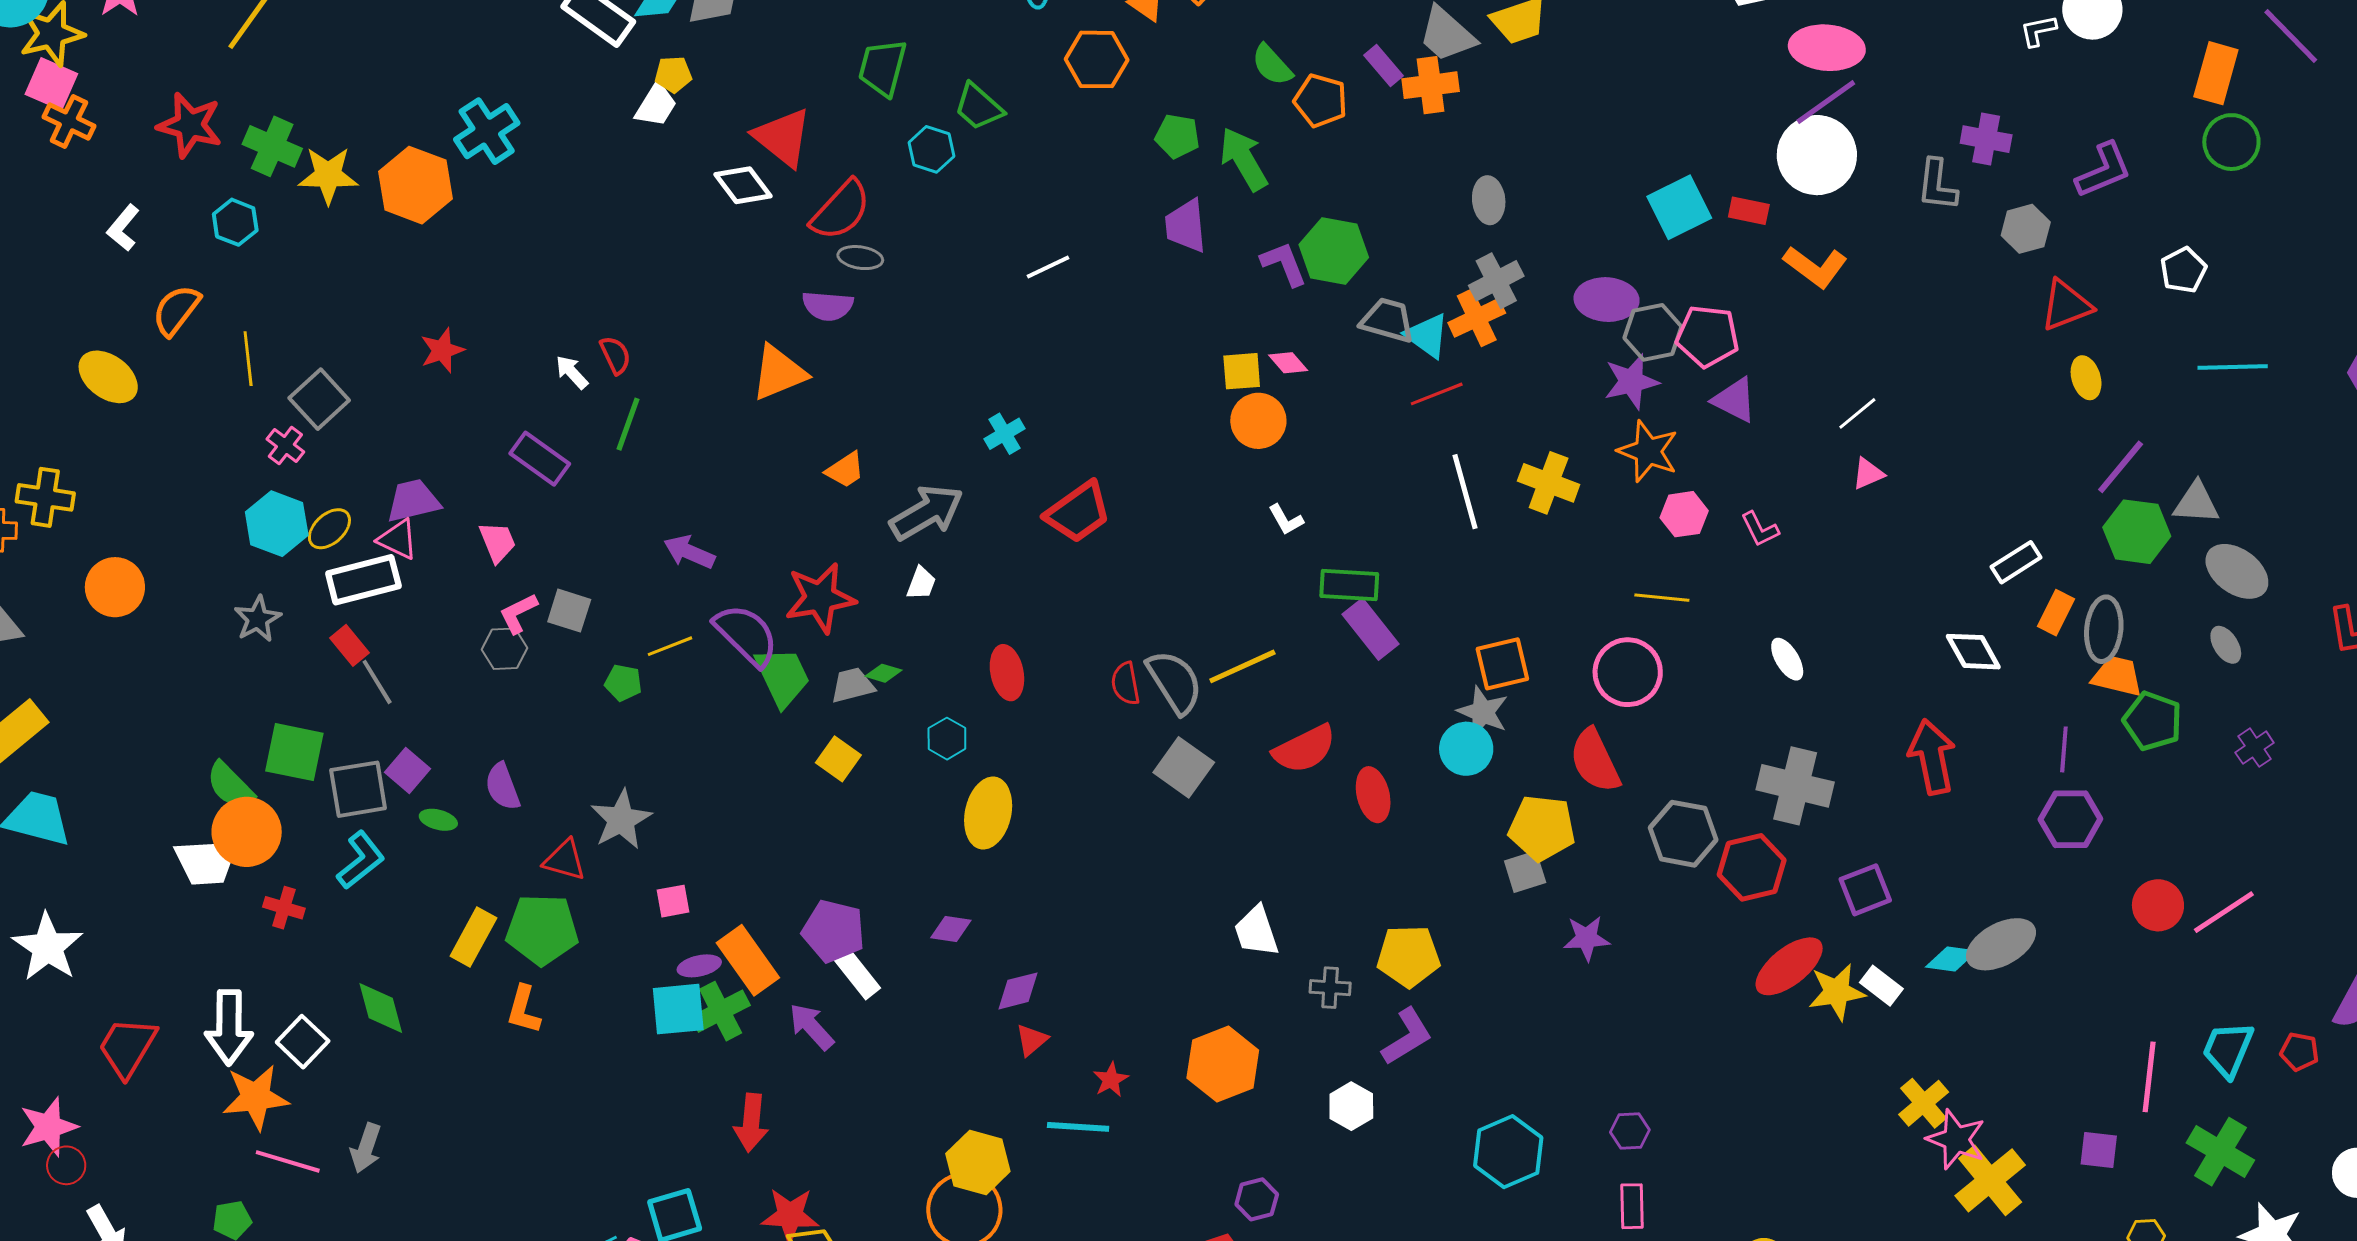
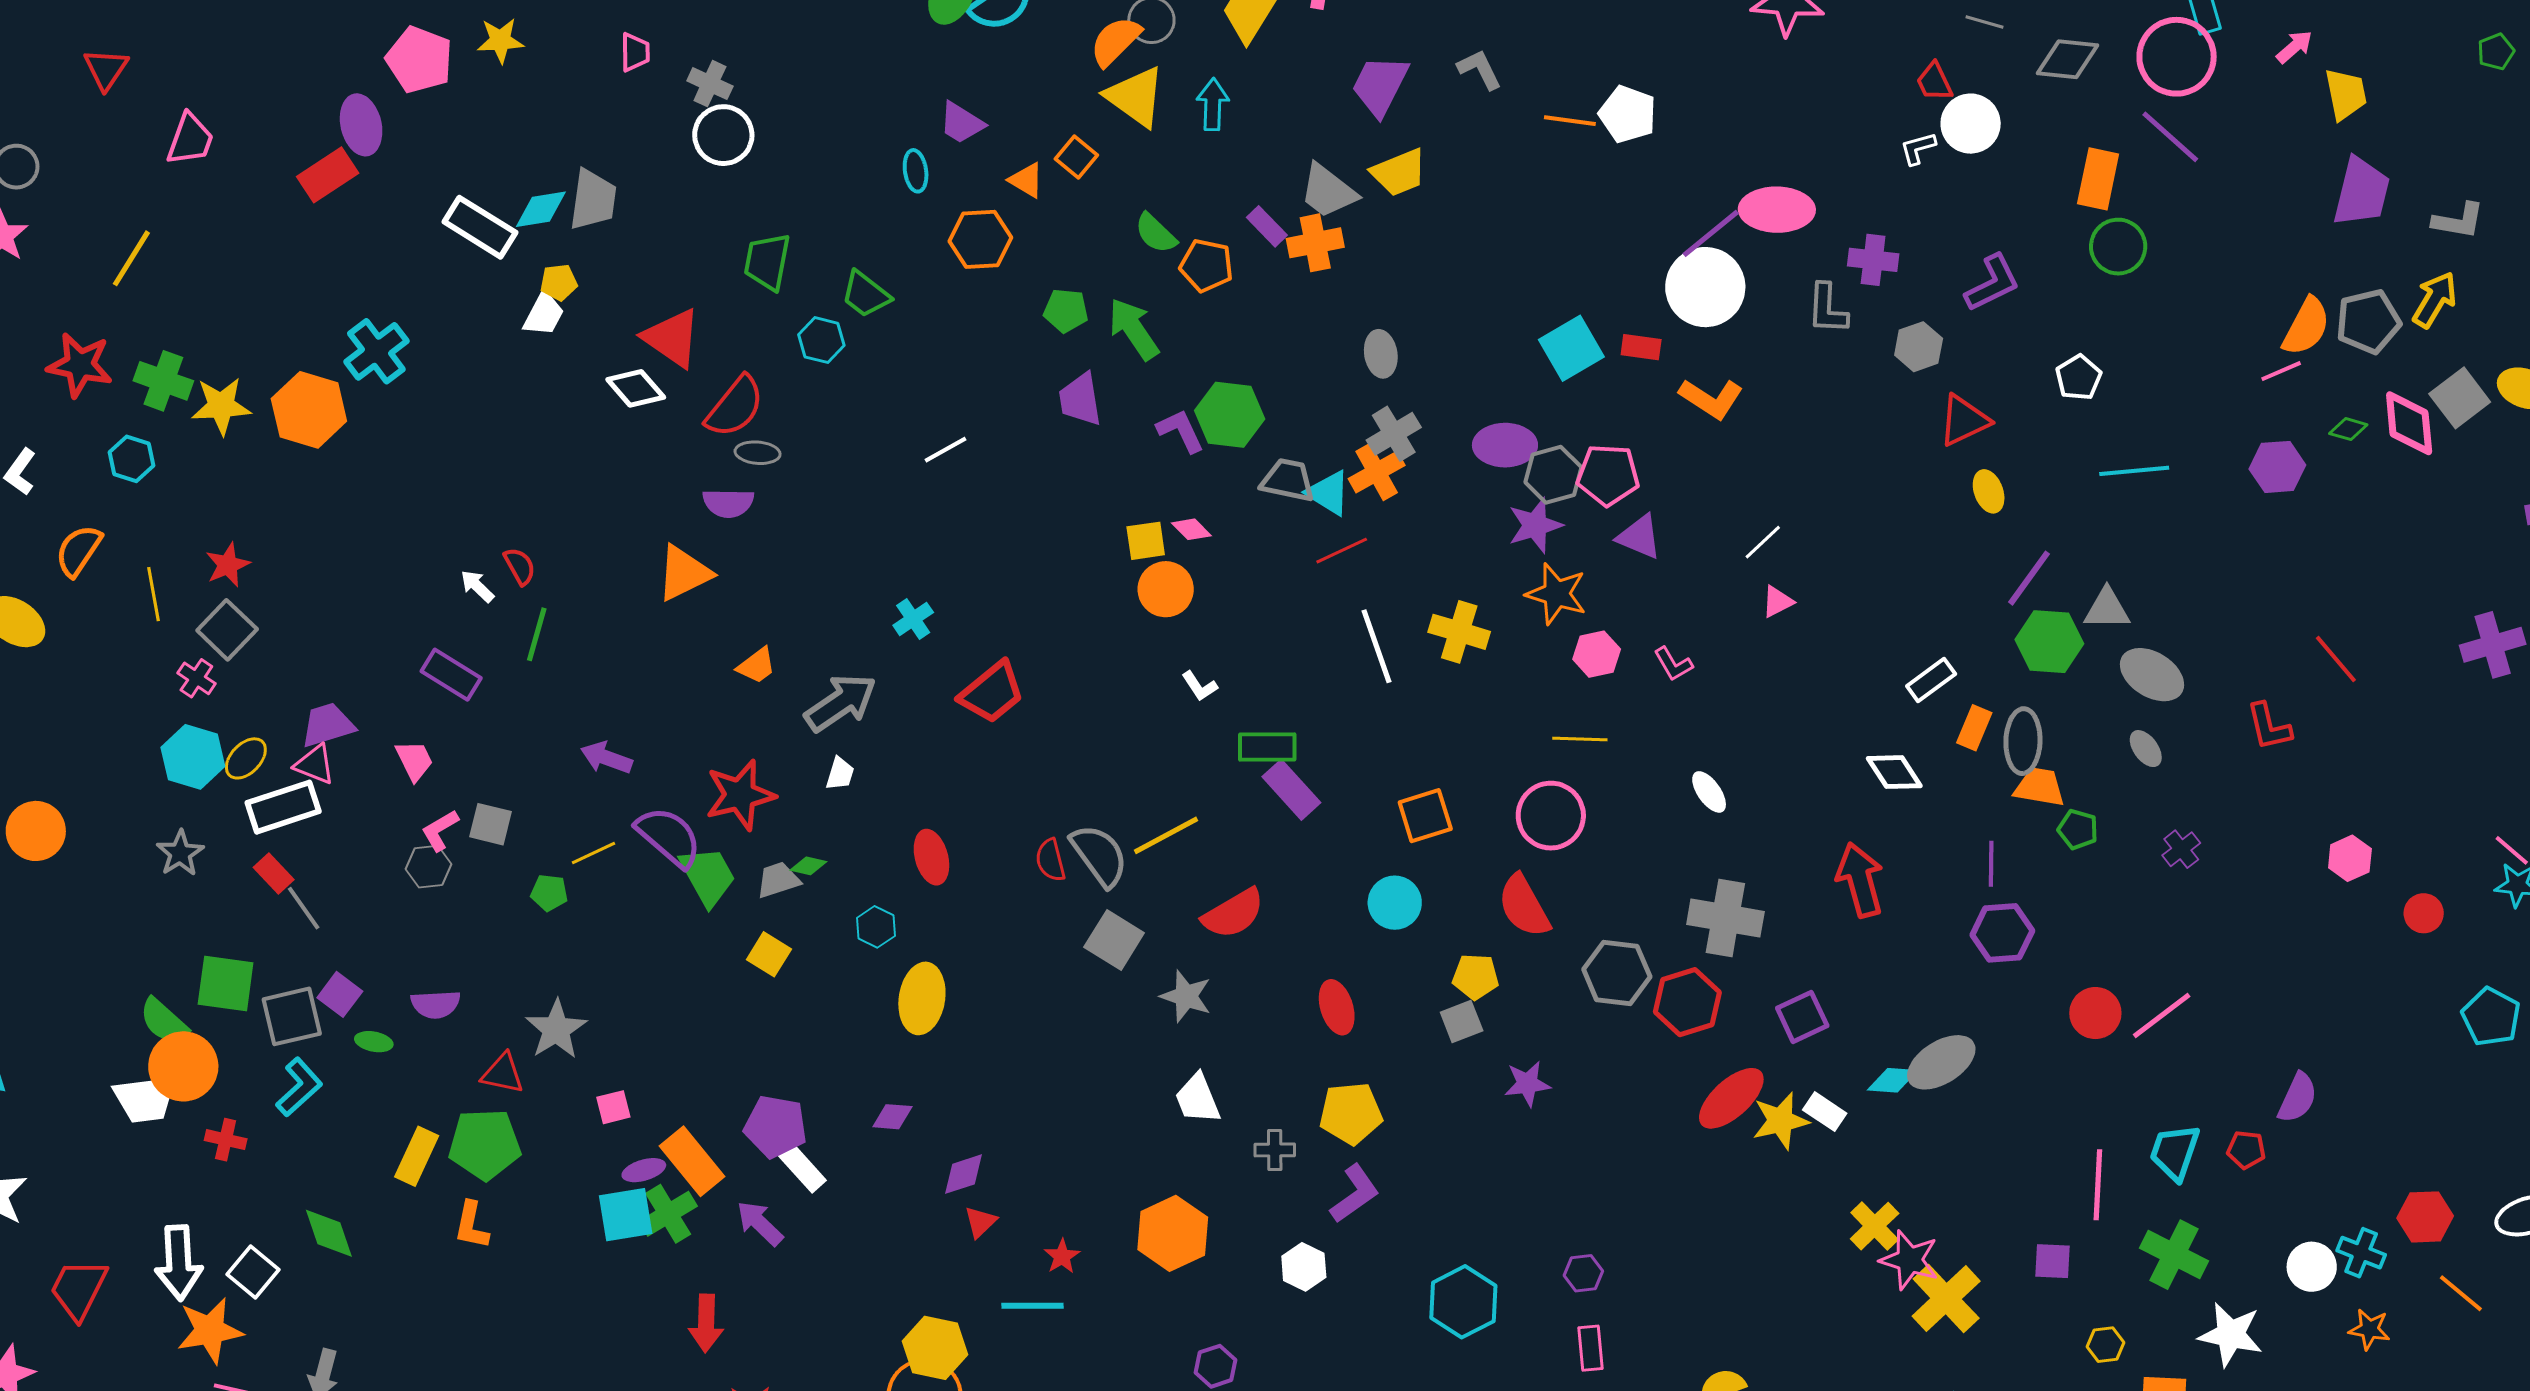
pink ellipse: (1827, 48) -> (1777, 210), moved
red star: (442, 350) -> (228, 565), moved
gray star: (1483, 712) -> (1186, 996), moved
green pentagon: (2153, 721) -> (2078, 829), size x0.7
purple semicircle: (502, 787) -> (436, 1004), turned -69
red ellipse: (1373, 795) -> (1337, 1007), moved
yellow pentagon: (1542, 828) -> (1476, 977), size x0.7

